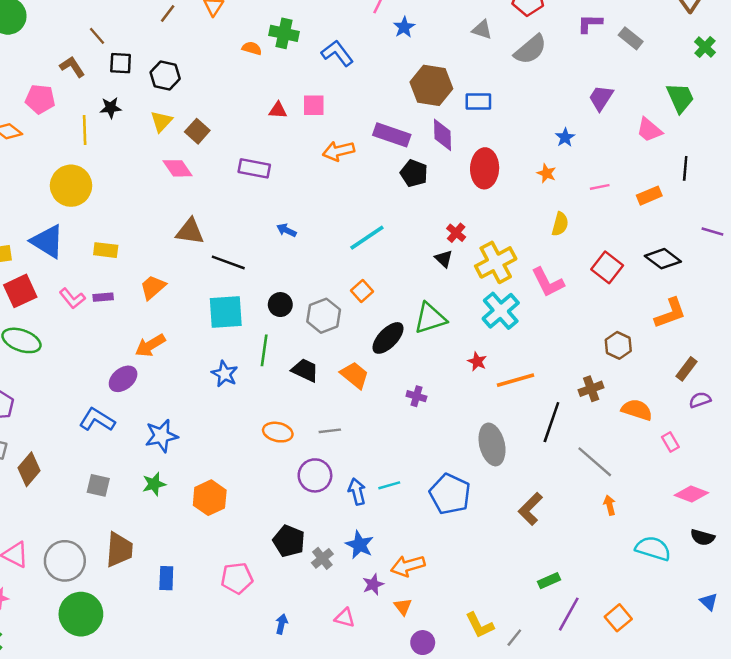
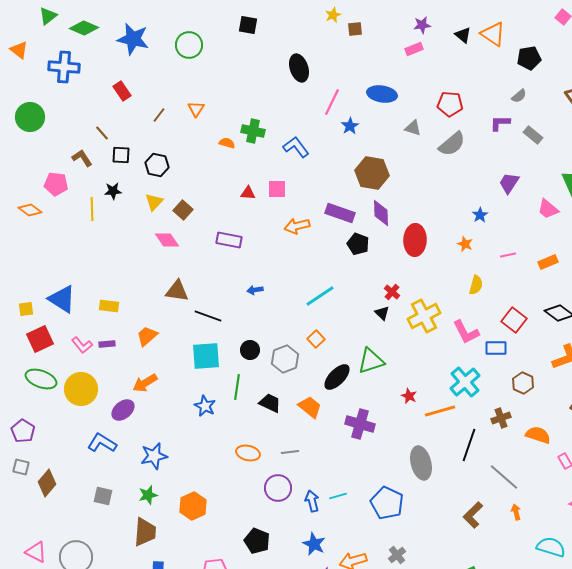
blue rectangle: (478, 101) -> (496, 348), moved
yellow circle: (71, 186) -> (81, 389), moved
blue arrow: (286, 230) -> (255, 290), turned -35
cyan cross: (501, 311) -> (465, 382), moved
purple cross: (416, 396) -> (360, 424), size x1.8
brown L-shape: (530, 509) -> (473, 515), moved
brown trapezoid: (119, 550) -> (145, 532), moved
gray cross: (322, 558) -> (397, 555), moved

